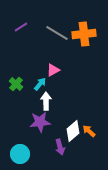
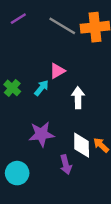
white arrow: (46, 101) -> (78, 98), moved
white diamond: (73, 131) -> (82, 145), turned -50

